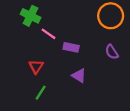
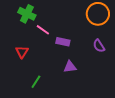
red triangle: (36, 67) -> (22, 52), moved
purple triangle: (79, 76) -> (70, 67), turned -40

